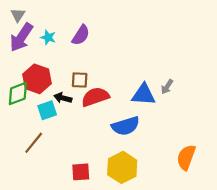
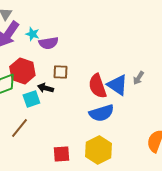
purple semicircle: (81, 35) -> (48, 43), moved, turned 48
blue triangle: (144, 95) -> (117, 85), turned 30
red semicircle: (95, 97) -> (97, 86), moved, turned -90

